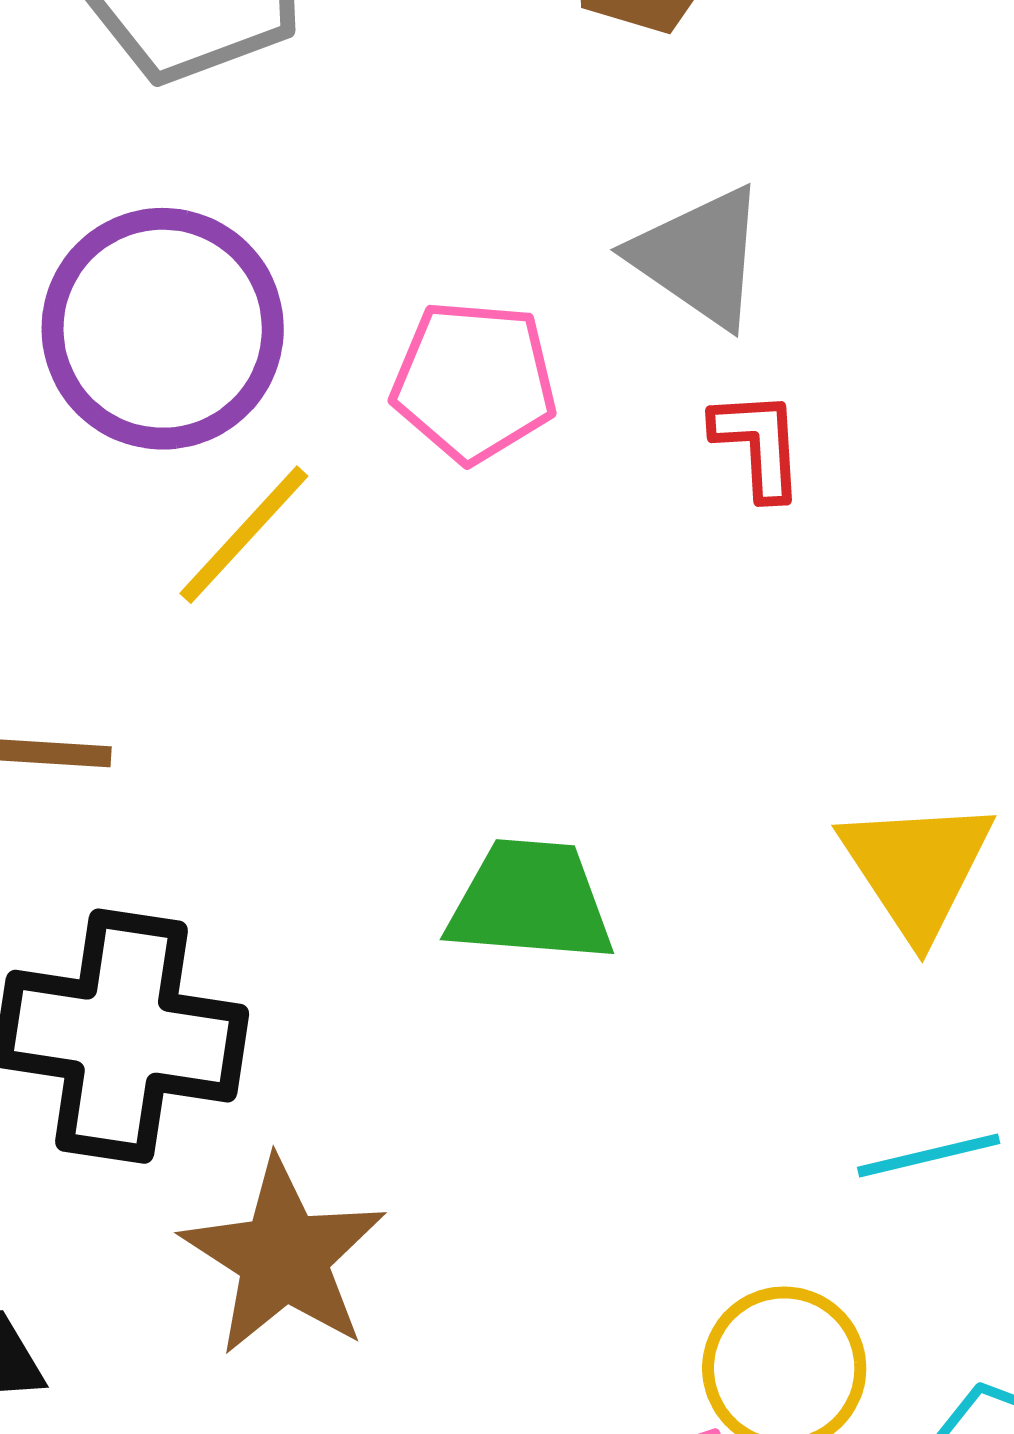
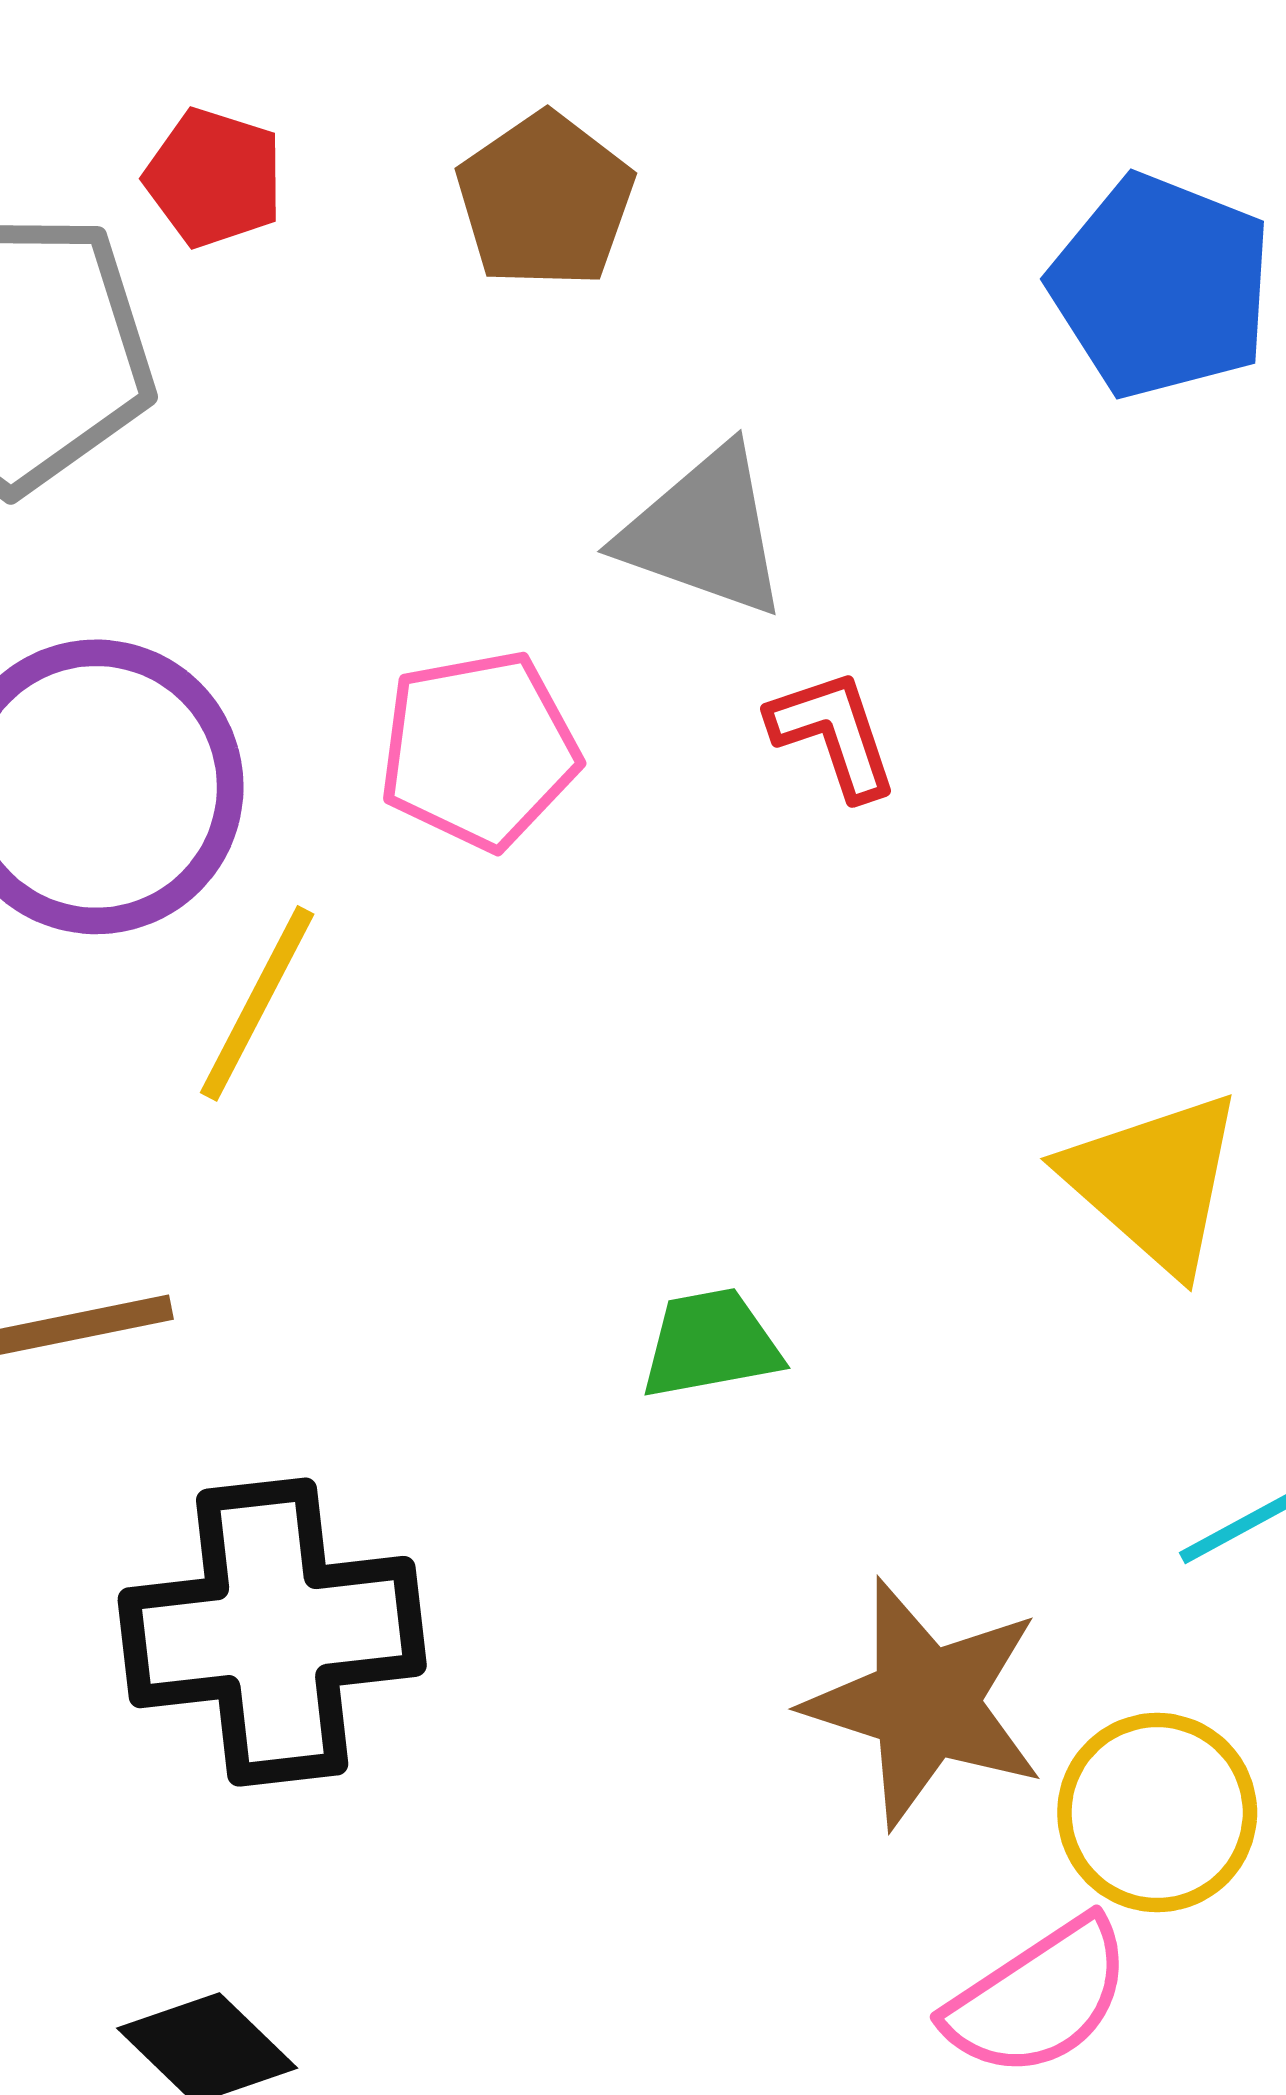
green trapezoid: (531, 901) -> (711, 1344), size x0.7
brown star: (284, 1257) -> (925, 1703), moved

